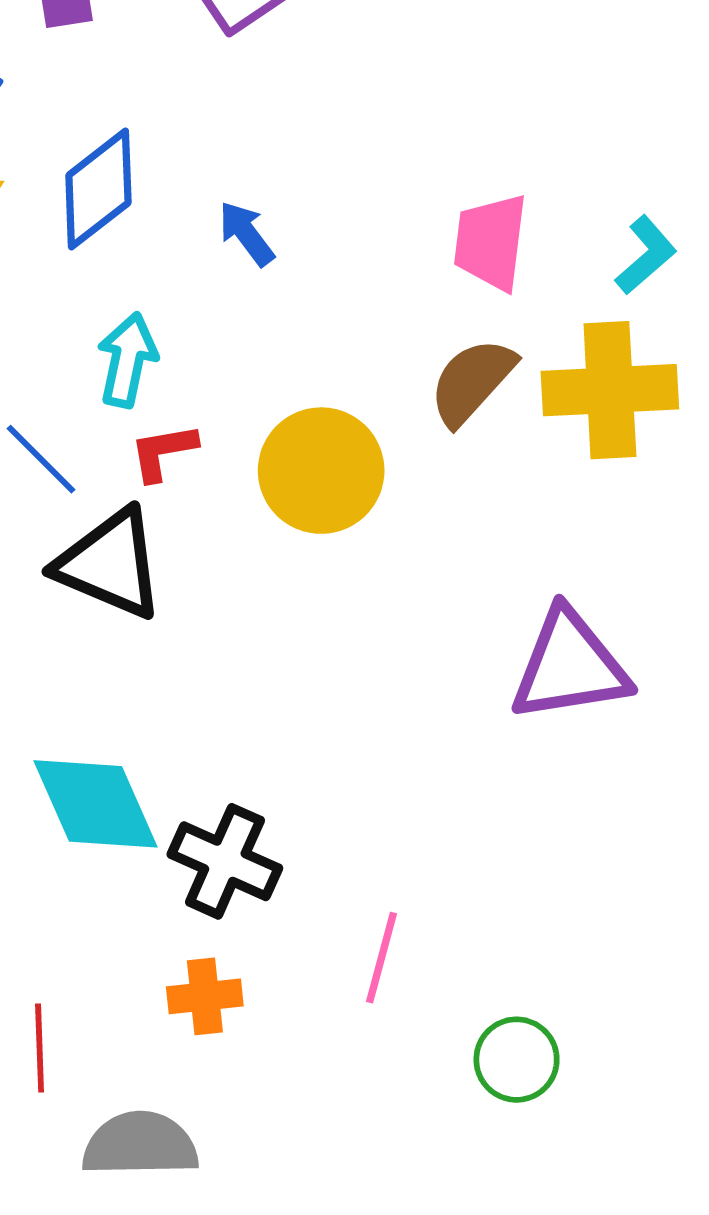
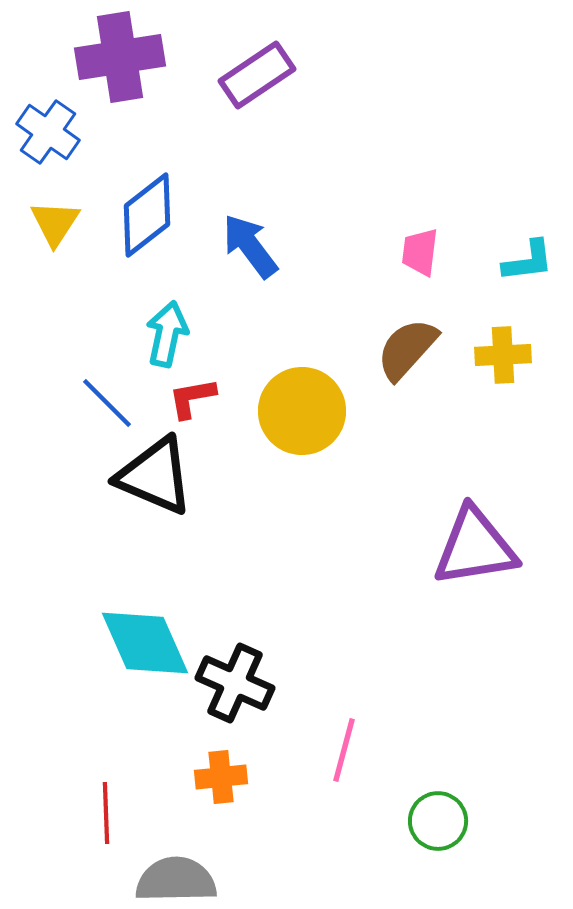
blue arrow: (246, 234) -> (250, 246), size x1.4
pink trapezoid: (491, 242) -> (420, 252), size x0.7
cyan L-shape: (646, 255) -> (528, 261), turned 34
yellow cross: (610, 390) -> (503, 355), size x0.6

